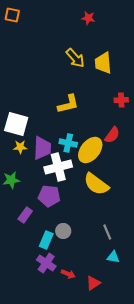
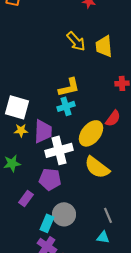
cyan cross: (68, 143) -> (66, 106), moved, turned -30
gray circle: (63, 231) -> (64, 214), size x1.5
cyan triangle: (113, 257) -> (103, 237), moved

